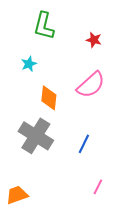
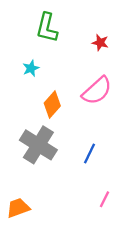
orange diamond: (49, 98) -> (52, 104), turned 35

